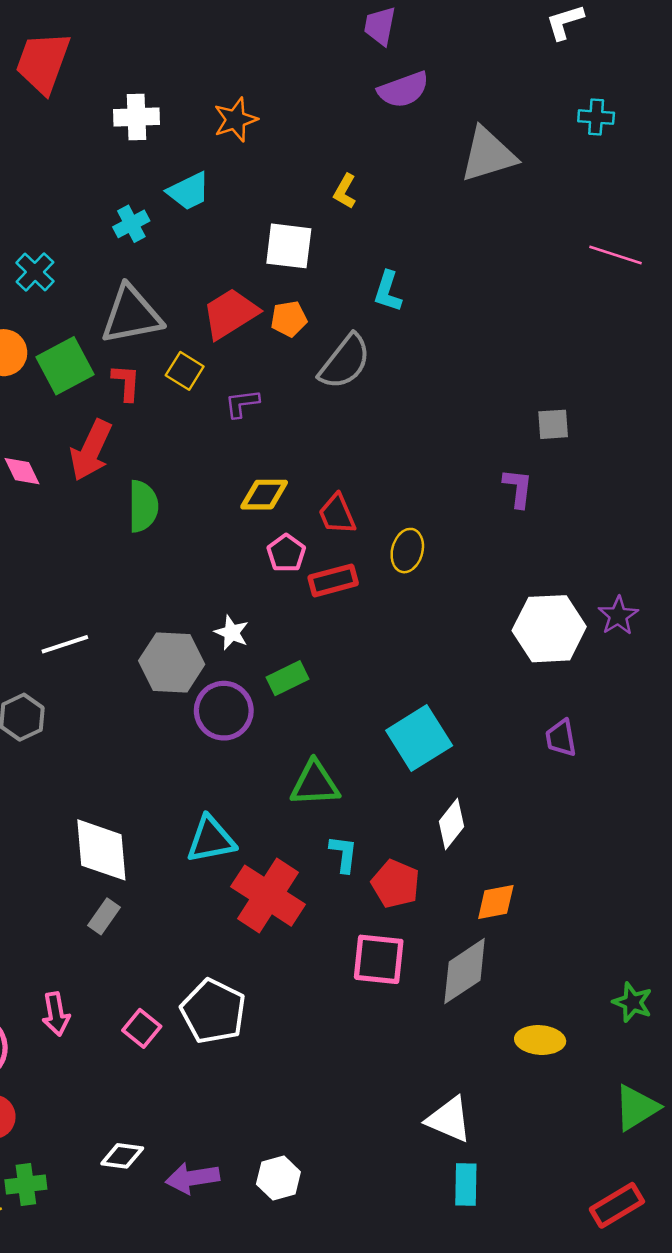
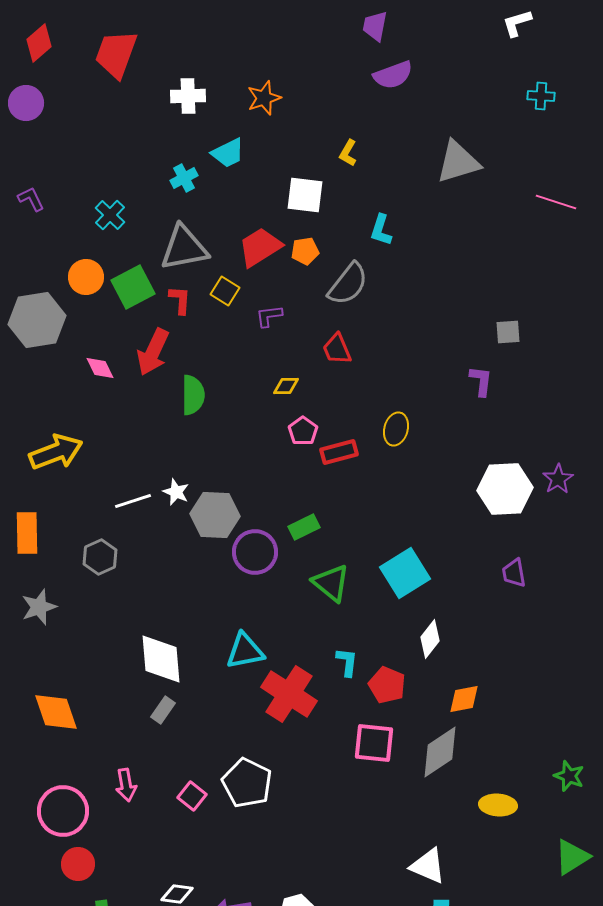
gray triangle: (488, 155) -> (458, 162), moved
yellow diamond: (264, 495) -> (286, 386), size x0.7
red trapezoid: (337, 514) -> (337, 349), moved
white star: (232, 633) -> (176, 492), moved
green triangle: (315, 784) -> (331, 583), moved, turned 42

